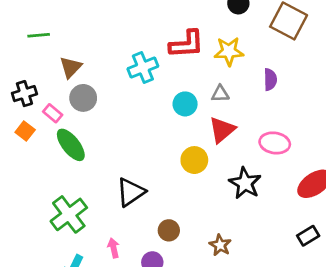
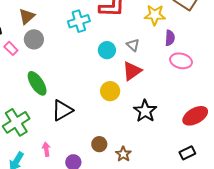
yellow star: (229, 51) -> (155, 15), moved
gray triangle: (220, 94) -> (133, 45), turned 40
pink ellipse: (275, 143) -> (181, 61), moved
green ellipse: (71, 145) -> (37, 83), moved
brown circle: (169, 230) -> (99, 144), moved

